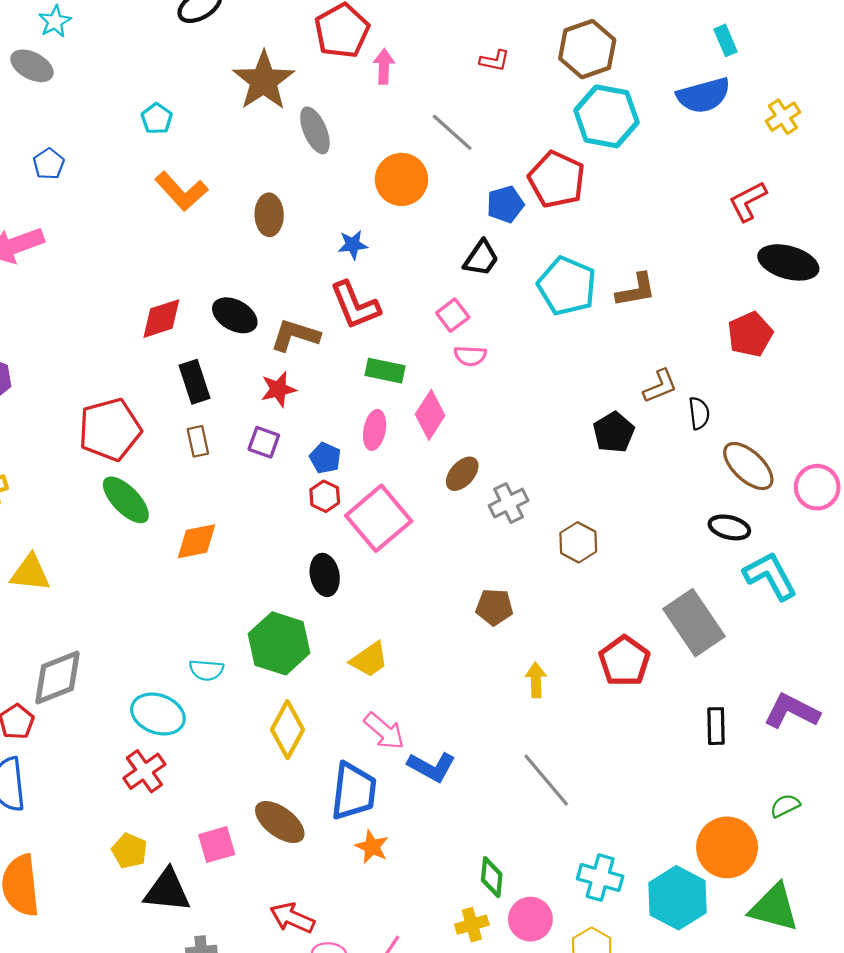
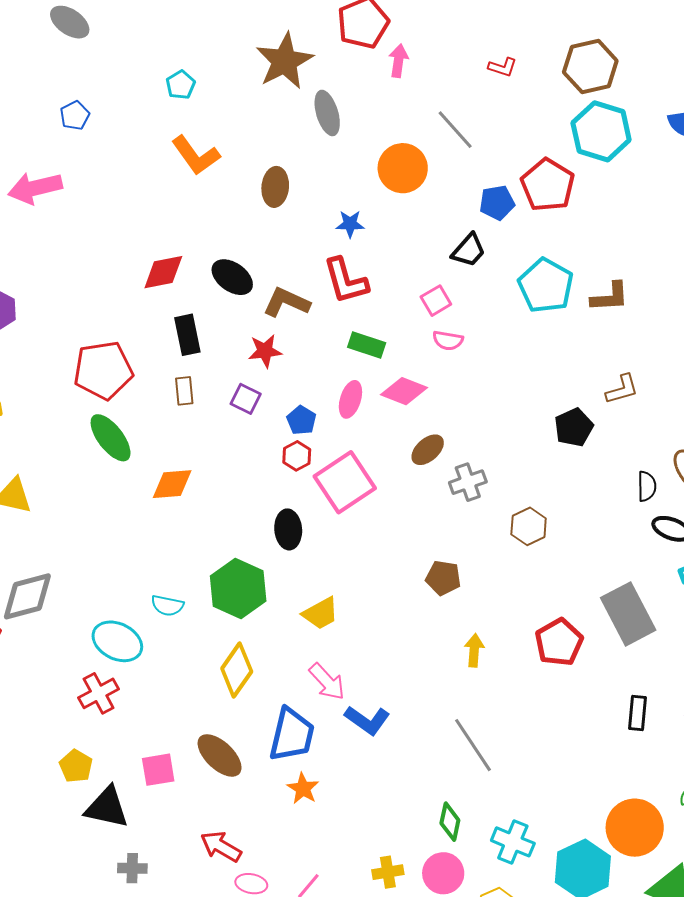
black semicircle: (699, 413) -> (647, 486), moved
pink diamond: (430, 415) -> (404, 391), turned 72
green diamond: (492, 877) -> (450, 822), moved

